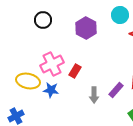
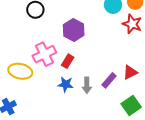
purple hexagon: (86, 28) -> (74, 30), moved
blue star: (51, 90) -> (66, 84), moved

